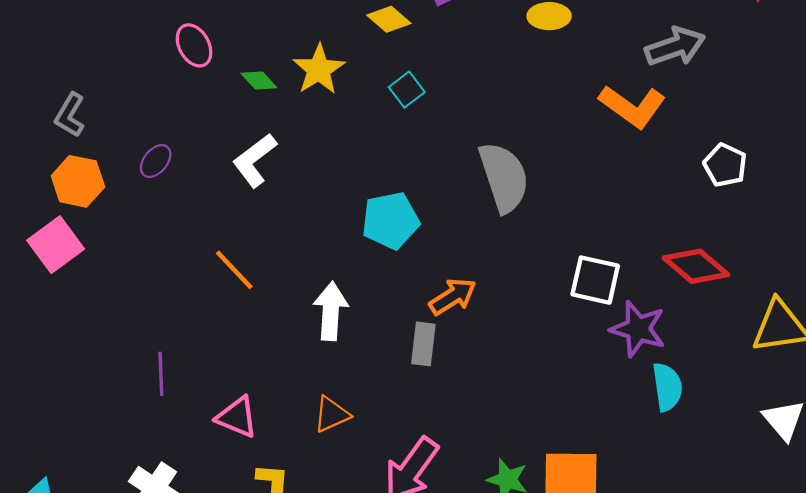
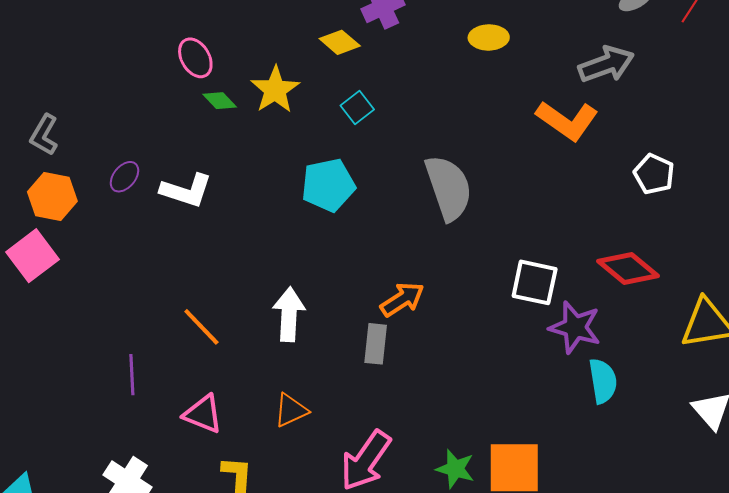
pink ellipse: (194, 45) -> (195, 58), moved
white L-shape: (255, 160) -> (186, 191), moved, turned -124
cyan pentagon: (390, 220) -> (328, 185), moved
orange line: (234, 270) -> (201, 327), moved

